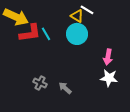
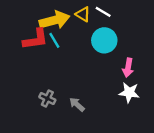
yellow triangle: (77, 16) -> (83, 14), moved
yellow arrow: (16, 17) -> (54, 20), moved, turned -40
cyan circle: (77, 34) -> (104, 40), moved

